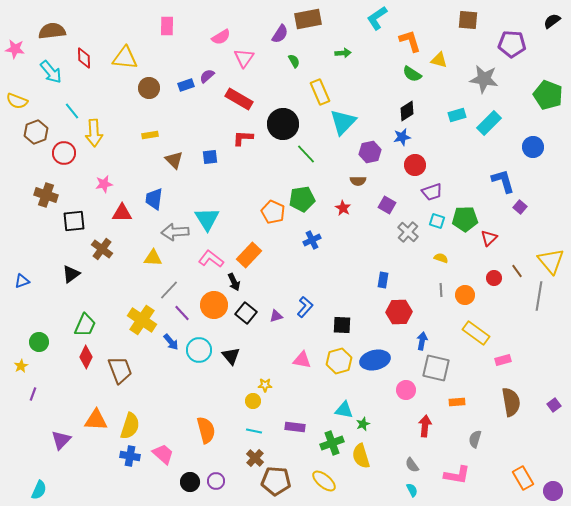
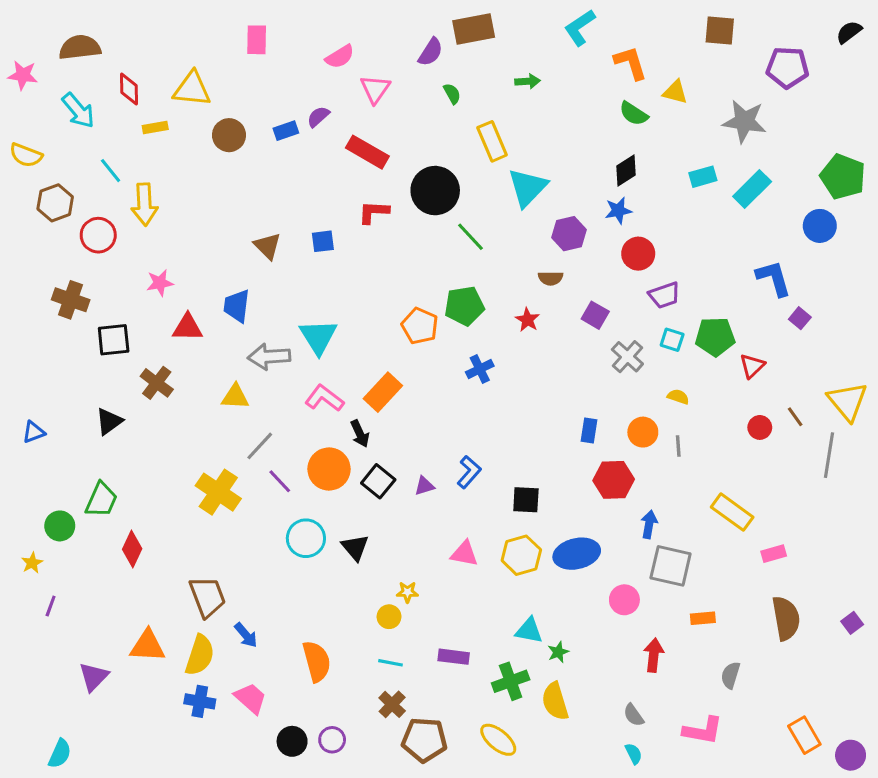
green pentagon: (548, 95) -> (843, 177), moved
yellow rectangle: (150, 135) -> (155, 127), moved
orange circle: (465, 295) -> (643, 432), moved
green trapezoid: (85, 325) -> (101, 500), moved
blue arrow: (171, 342) -> (246, 635), moved
brown trapezoid: (120, 370) -> (207, 597), moved

